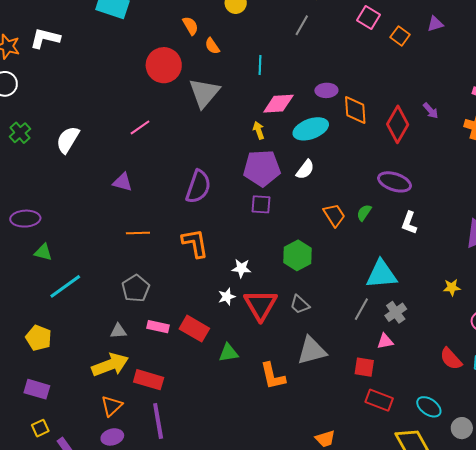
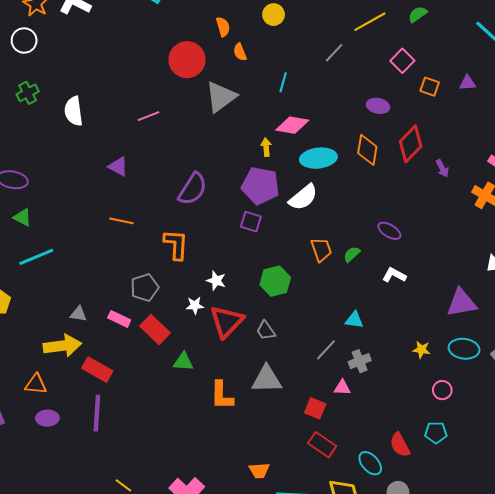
orange square: (400, 36) -> (430, 87), turned -30
purple ellipse: (326, 90) -> (378, 106), moved
red diamond: (398, 124) -> (411, 144), moved
white semicircle: (68, 140) -> (74, 111), turned -52
white semicircle: (305, 170) -> (303, 197), size x1.4
purple ellipse: (395, 182) -> (389, 231), size x0.7
white L-shape: (409, 223) -> (394, 275), turned 85
cyan triangle: (381, 274) -> (354, 320), size x0.6
gray pentagon: (136, 288) -> (145, 288), moved
red semicircle: (451, 359) -> (400, 445), moved
orange triangle: (112, 406) -> (36, 384), moved, turned 35

